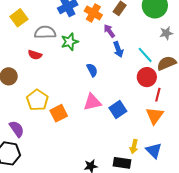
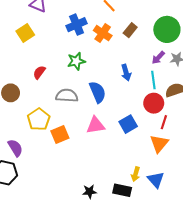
purple arrow: (109, 31) -> (158, 58), moved, turned -104
gray semicircle: (45, 32) -> (67, 96), moved
red semicircle: (35, 55) -> (39, 72), turned 104
cyan line: (145, 55) -> (153, 80), turned 30
blue semicircle: (92, 70) -> (98, 92), size x1.5
blue square: (118, 110) -> (128, 124), moved

